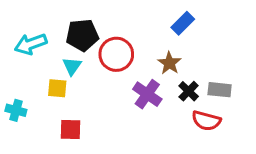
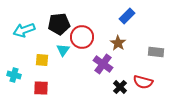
cyan triangle: (72, 66) -> (63, 50), moved
gray rectangle: (220, 90) -> (156, 52), moved
black cross: (189, 91) -> (120, 87), moved
red square: (71, 130) -> (41, 88), moved

